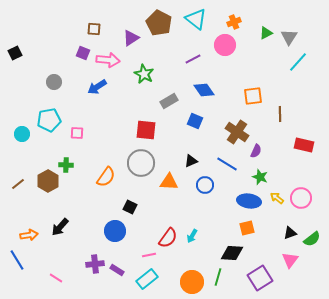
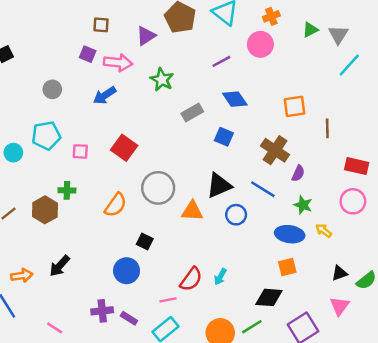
red square: (146, 130) -> (124, 148), moved, turned 30
black triangle: (191, 161) -> (219, 185), size x1.6
pink circle: (301, 198) -> (353, 201), moved
green line: (218, 277) -> (252, 327), turned 42

